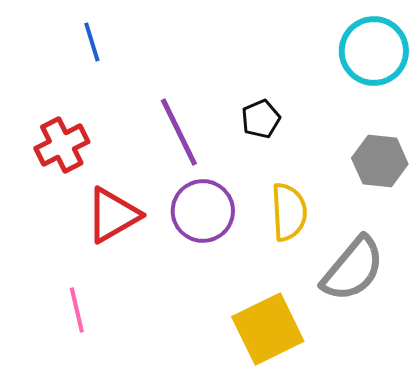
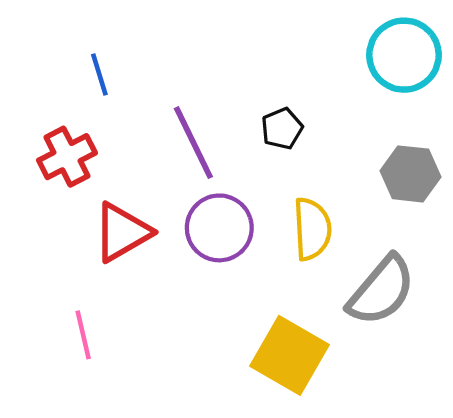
blue line: (92, 42) -> (99, 75), moved
yellow square: (268, 329) -> (289, 355), turned -34

